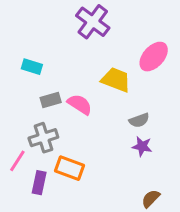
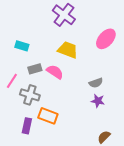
yellow trapezoid: (116, 80) -> (68, 50), moved
gray cross: (43, 138) -> (30, 95), turned 36
pink line: (17, 161) -> (12, 81), moved

